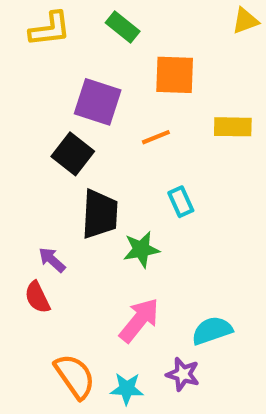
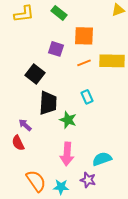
purple square: (98, 102) -> (56, 49), moved, size x0.7
yellow rectangle: (233, 127) -> (112, 61), size x1.4
orange line: (156, 137) -> (84, 63), moved
green star: (141, 249) -> (68, 120), turned 30
pink arrow: (139, 320) -> (67, 154), turned 145

